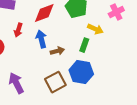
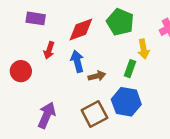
yellow arrow: (95, 29) -> (143, 49), turned 56
purple arrow: (16, 83) -> (47, 115), turned 50

